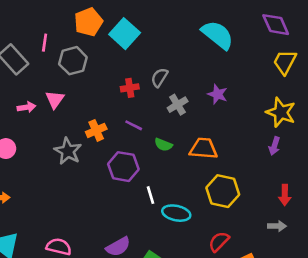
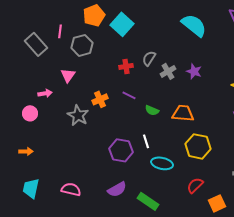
gray cross: (178, 105) -> (168, 71), moved
pink arrow: (26, 107) -> (45, 93), moved
purple hexagon: (123, 167) -> (121, 150), moved
white line: (150, 195) -> (146, 141), moved

